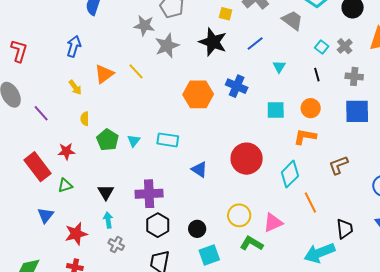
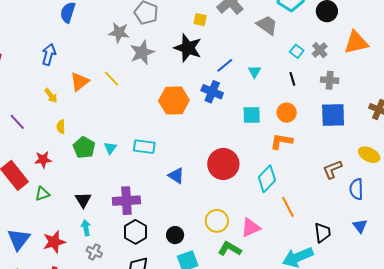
blue line: (255, 43) -> (225, 65), moved
brown L-shape: (338, 165) -> (332, 169), moved
blue triangle: (46, 215) -> (19, 239), moved, size x1.4

